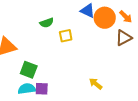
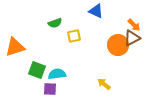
orange arrow: (126, 17) -> (134, 25), moved
orange circle: (105, 18) -> (118, 45), moved
cyan semicircle: (27, 89) -> (57, 74), moved

